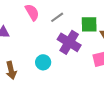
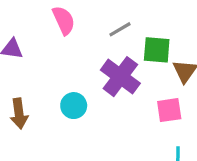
gray line: (57, 17) -> (120, 29), moved

